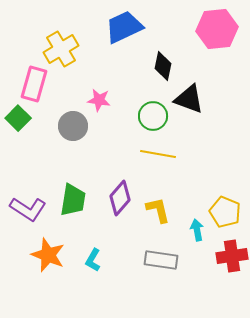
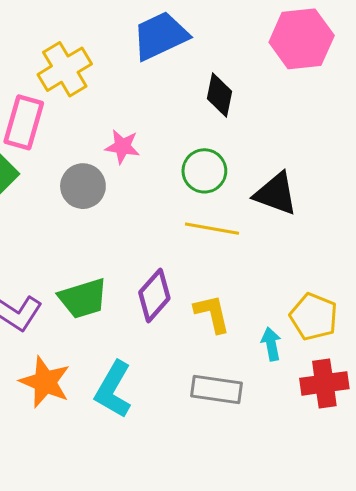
black triangle: (189, 99) -> (276, 194), moved
green trapezoid: (73, 200) -> (83, 298), turned 64
cyan L-shape: (93, 260) -> (113, 390), size x1.6

